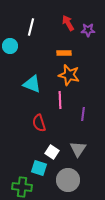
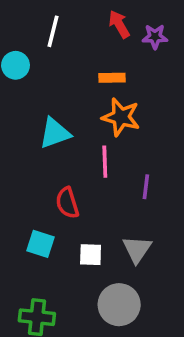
cyan triangle: (32, 84) -> (55, 133), turned -42
white square: (52, 152) -> (91, 255), turned -32
cyan square: (39, 168) -> (41, 244), moved

